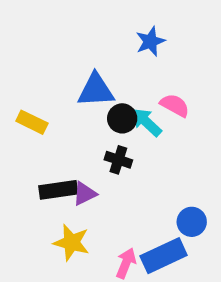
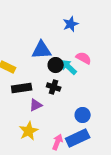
black rectangle: (58, 190) -> (22, 88), moved
blue circle: (192, 222) -> (83, 115), moved
yellow star: (71, 242) -> (29, 131), turned 30

